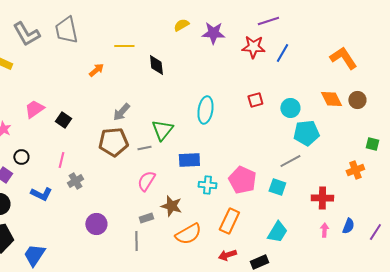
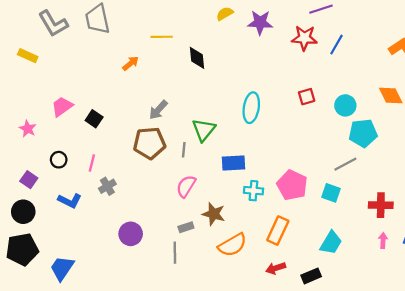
gray line: (144, 148) -> (184, 150), turned -72
black circle: (21, 157) -> (59, 160), moved

